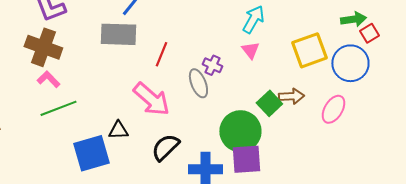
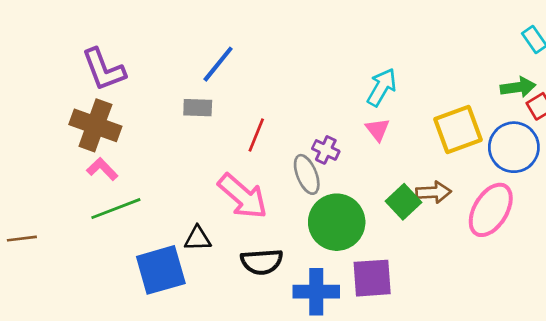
gray rectangle: (118, 34) -> (198, 108), size x0.6
pink ellipse: (333, 109) -> (491, 210), size x1.4
green circle: (240, 131) -> (337, 222), moved
black semicircle: (165, 147) -> (262, 262), turned -140

